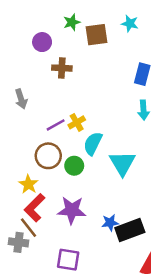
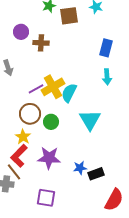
purple circle: (42, 42) -> (21, 32), moved
yellow cross: (77, 122) -> (53, 87), size x1.6
cyan semicircle: (93, 143) -> (69, 93), moved
yellow star: (28, 184) -> (23, 137), moved
black rectangle: (130, 230) -> (96, 174), size x0.7

